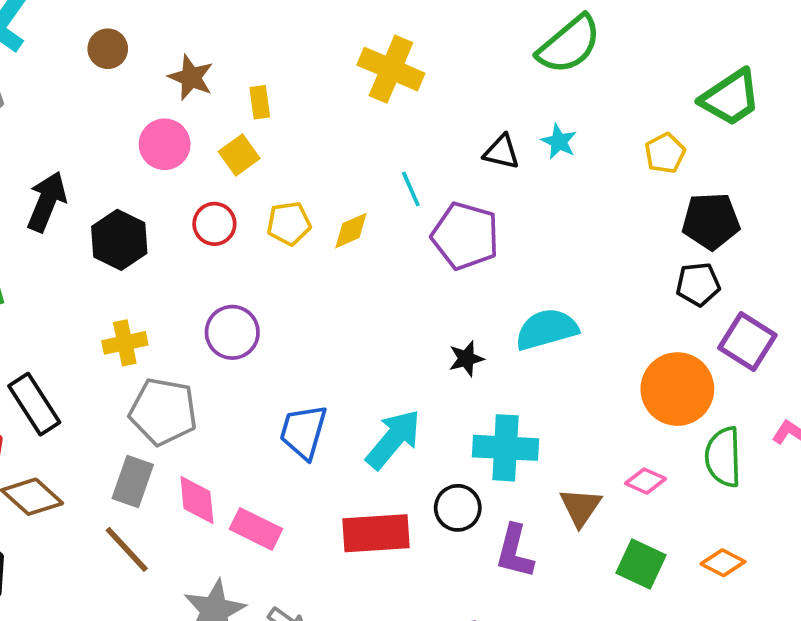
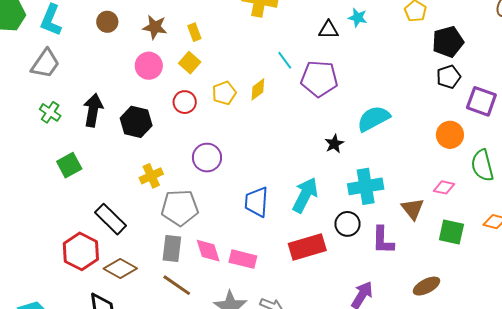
orange circle: (677, 389) -> (450, 135), size x0.7

